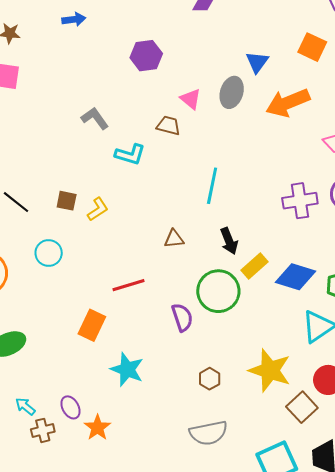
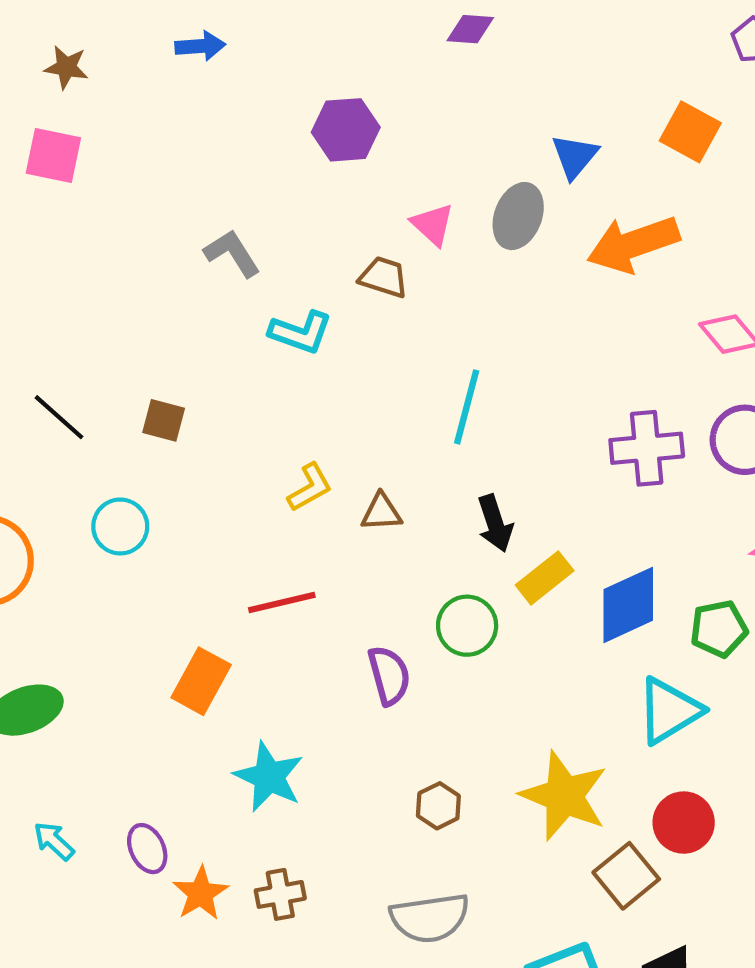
yellow L-shape: (98, 209) -> (310, 487), moved
blue diamond: (295, 277) -> (628, 605), turned -45
green circle: (218, 291) -> (467, 626), size x0.7
brown cross: (43, 430) -> (280, 894), moved

